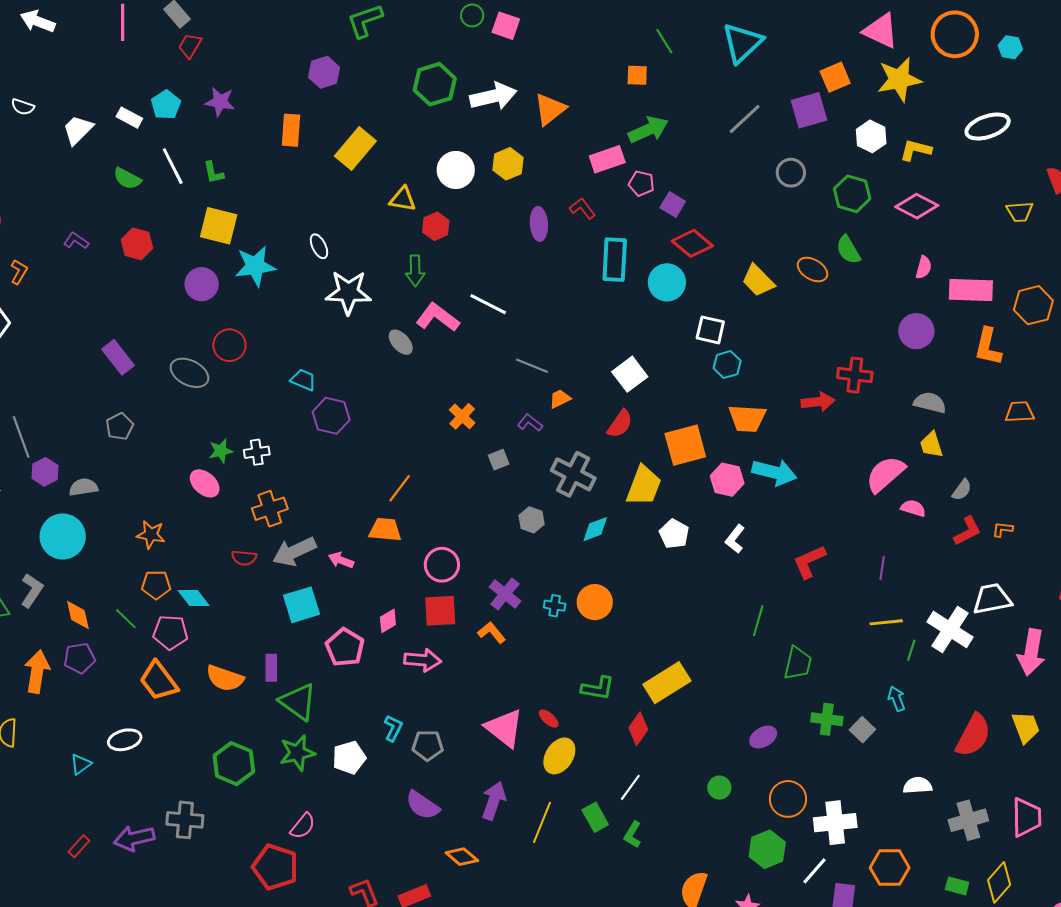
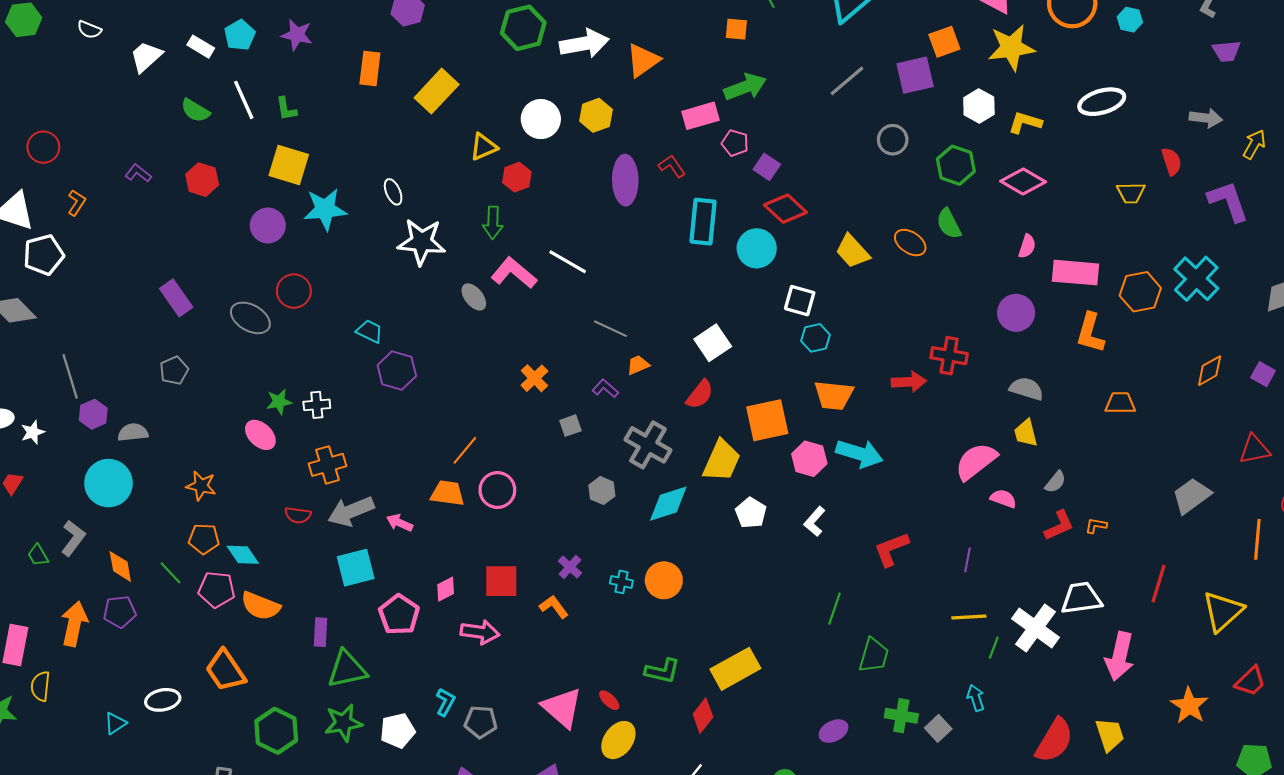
yellow triangle: (403, 199) -> (484, 147), turned -36
purple ellipse: (539, 224) -> (625, 180), size x1.4
cyan diamond: (595, 529) -> (668, 504), size x1.4
pink circle: (442, 565) -> (497, 490), moved
purple cross: (505, 594) -> (570, 567), size x0.7
orange semicircle: (225, 678) -> (261, 606), moved
orange trapezoid: (159, 681) -> (225, 670), moved
green triangle: (298, 702) -> (347, 669), turned -51

